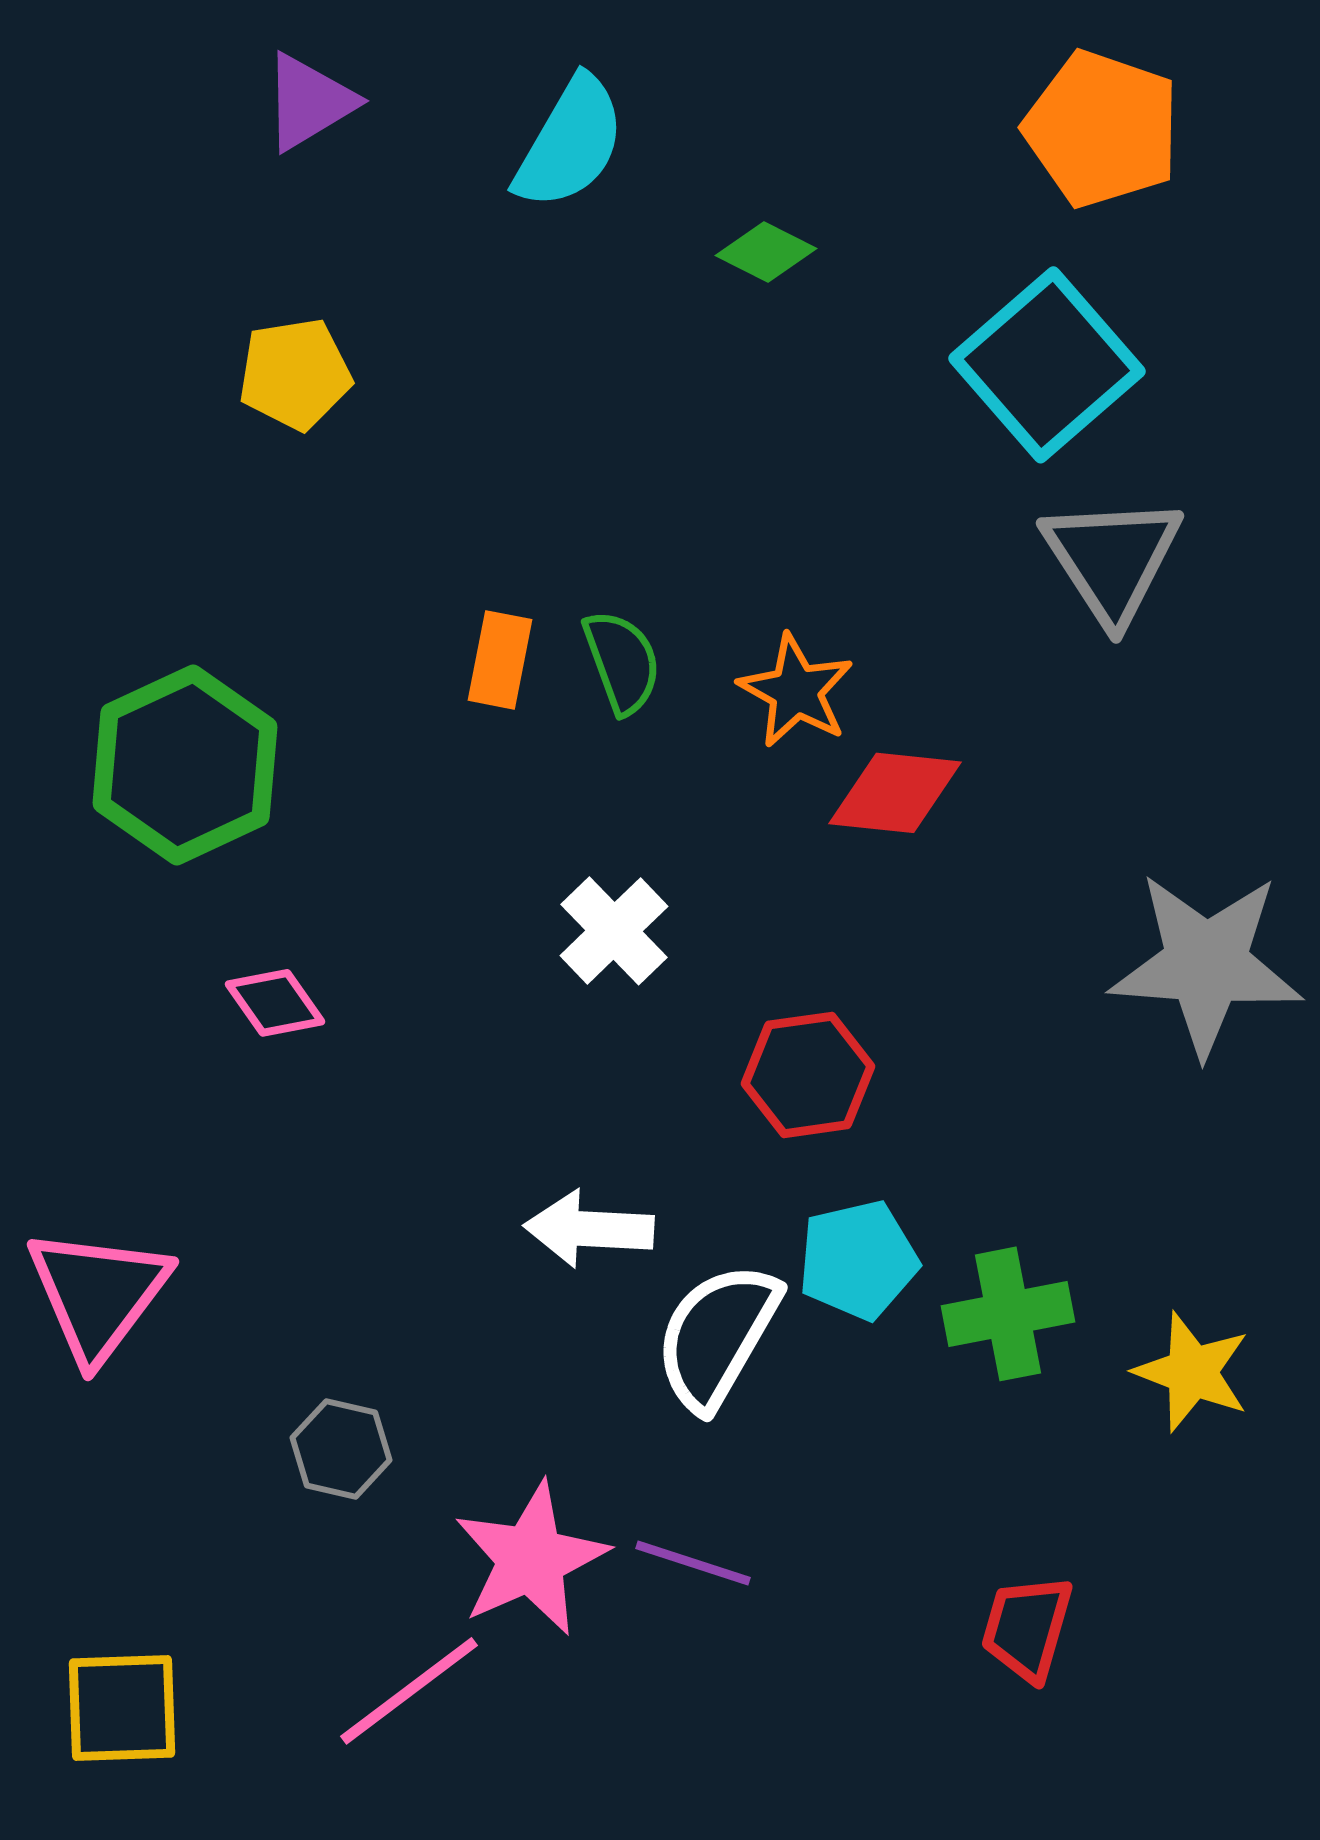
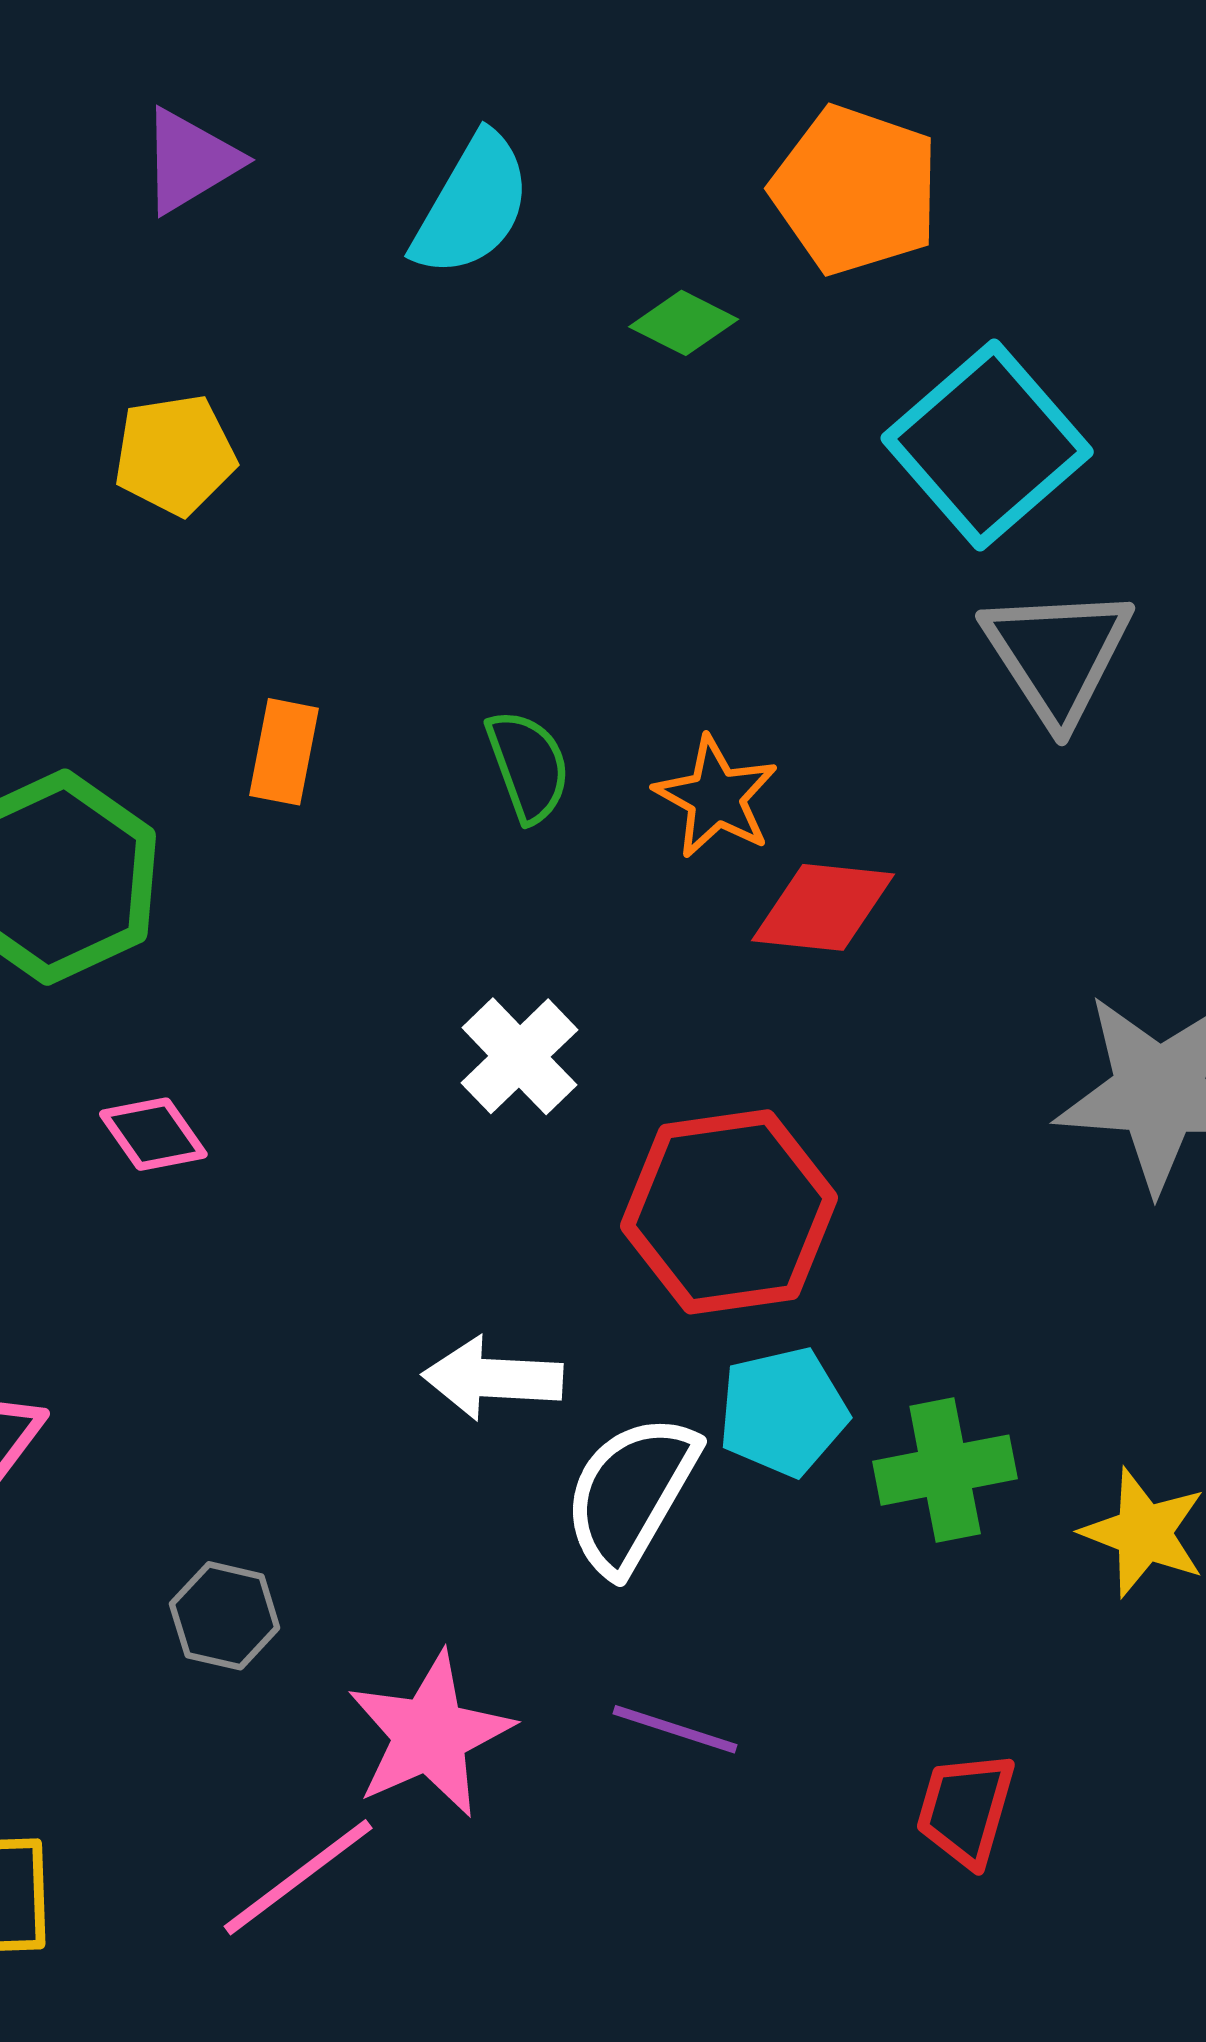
orange pentagon: (1102, 129) -> (855, 190), moved
orange rectangle: (500, 660) -> (284, 752), moved
red hexagon: (808, 1075) -> (729, 1212), size x1.5
purple line: (693, 1563) -> (675, 1729), moved

